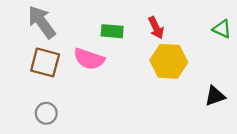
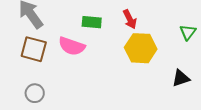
green triangle: (222, 29) -> (188, 32), moved, turned 42

